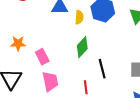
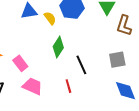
yellow semicircle: (79, 17) -> (50, 18), turned -32
pink trapezoid: (50, 81) -> (32, 86), turned -45

